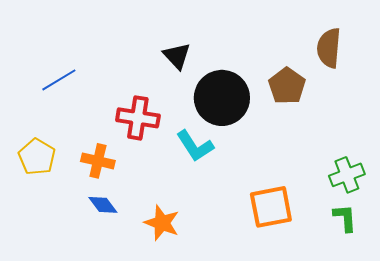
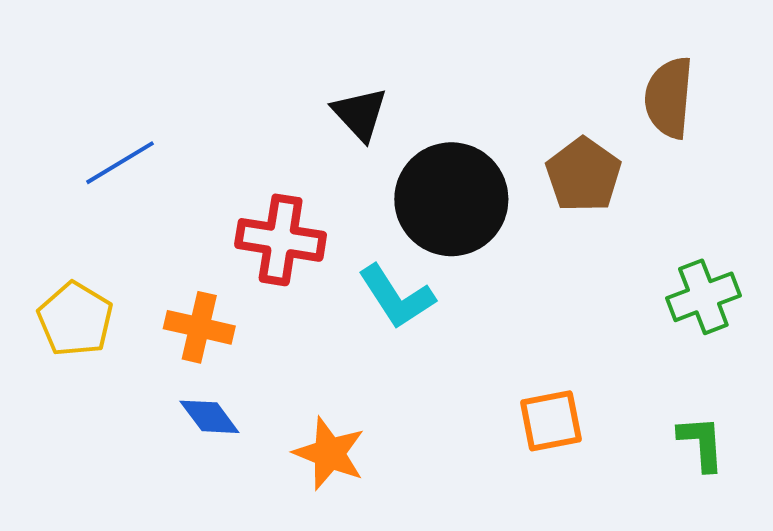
green cross: (347, 175) -> (703, 297), moved
orange square: (271, 207) -> (551, 421), size x0.7

